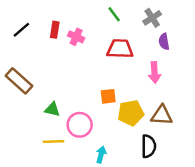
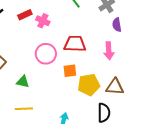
red rectangle: (55, 30) -> (25, 15), turned 56
red trapezoid: (120, 49) -> (75, 44), moved
pink circle: (80, 125) -> (46, 54), moved

